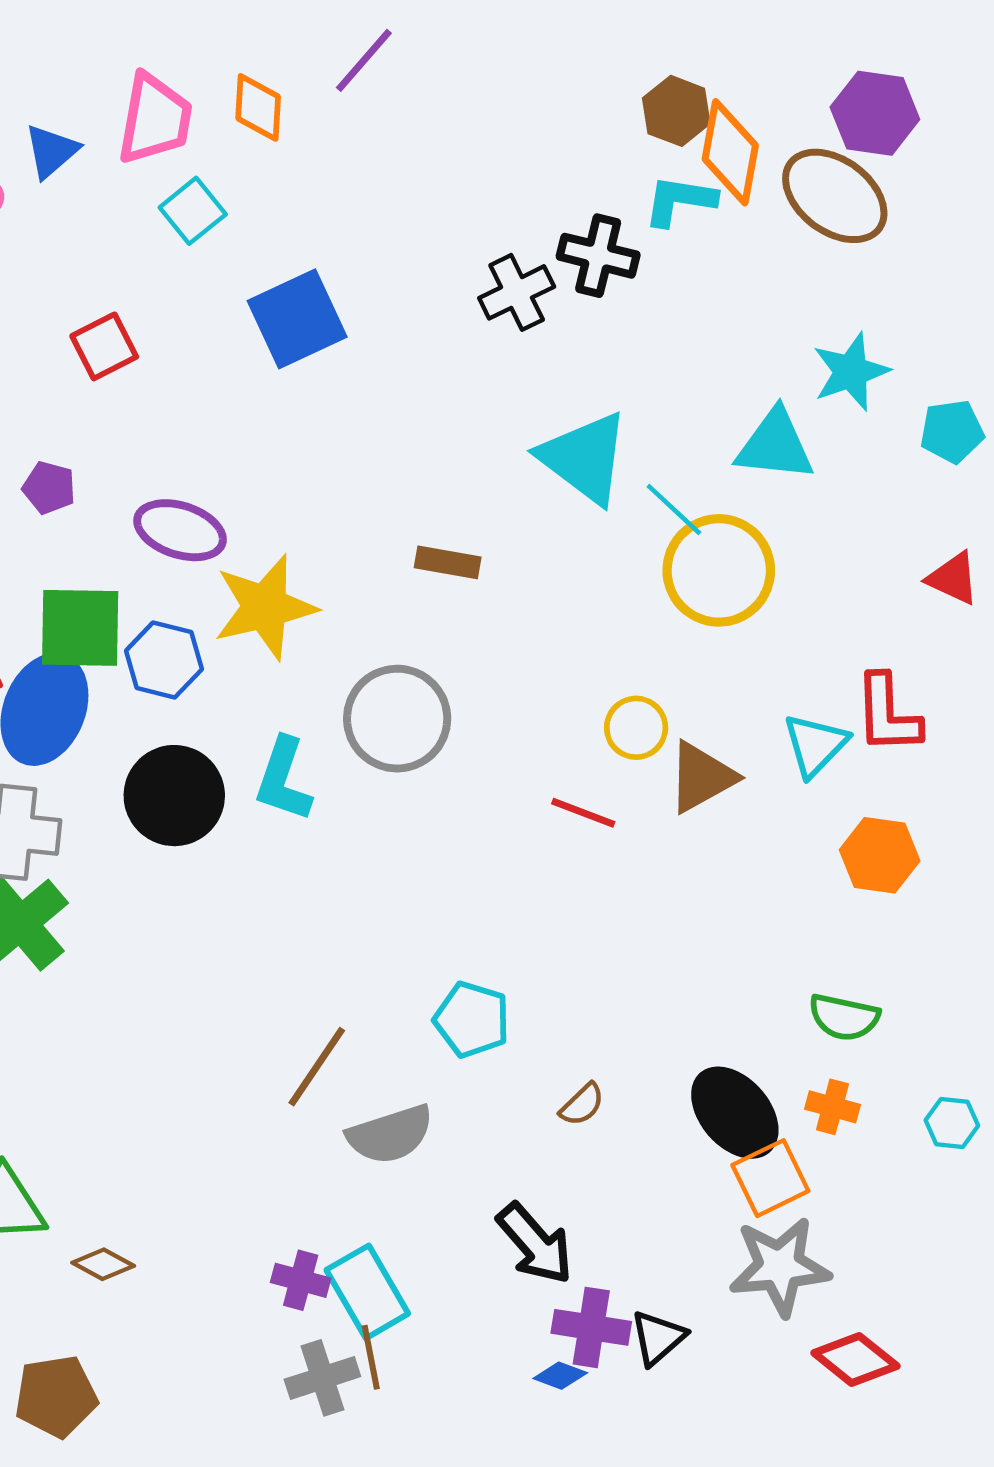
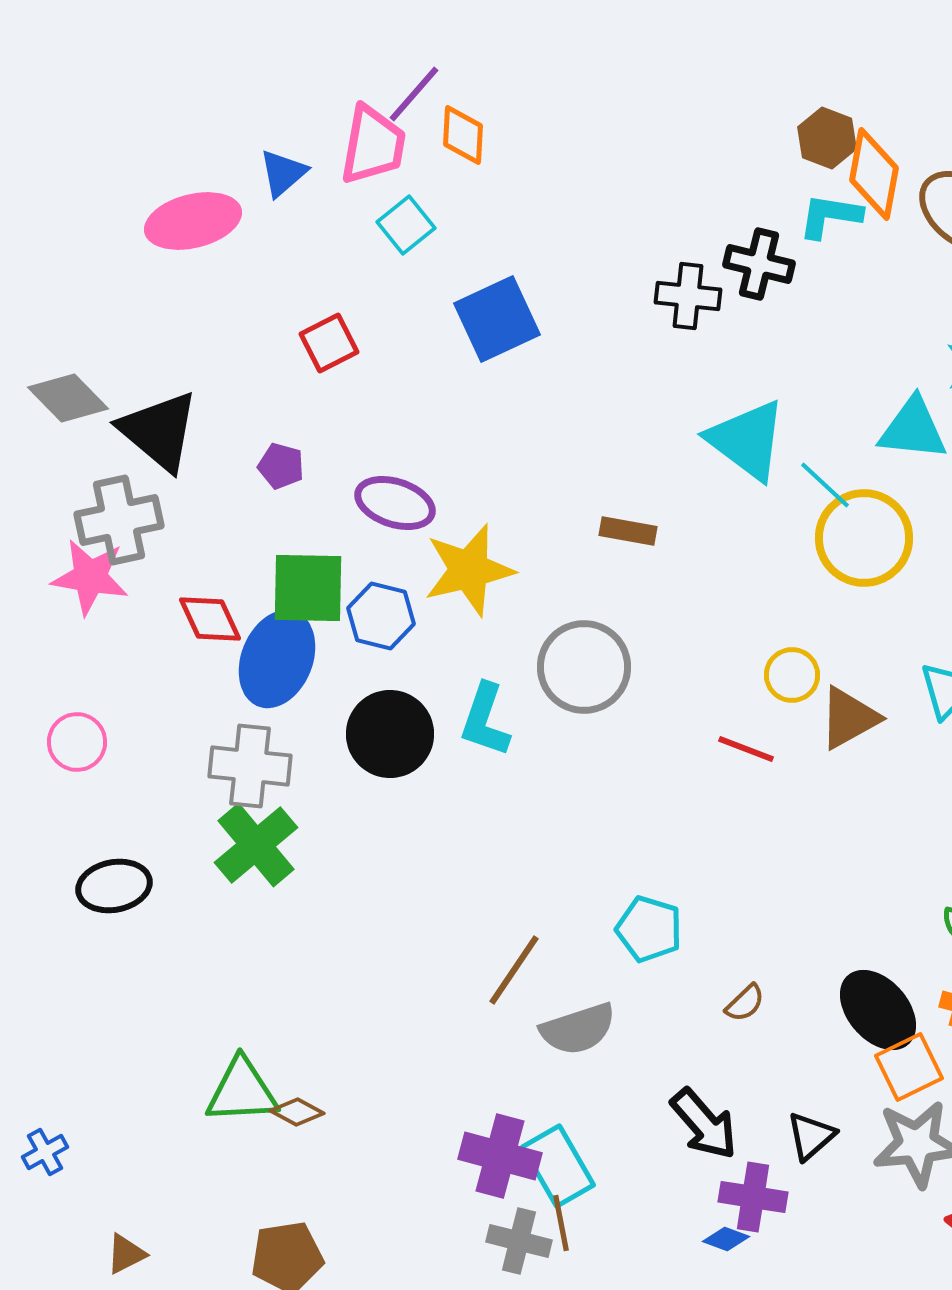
purple line: (364, 60) -> (414, 94), moved
black cross: (517, 292) -> (688, 296), turned 32
brown diamond: (103, 1264) -> (297, 1112), moved
purple cross: (301, 1280) -> (500, 1156), size x1.6
black triangle: (658, 1338) -> (811, 1136), moved
gray cross: (322, 1378) -> (519, 1241), turned 32

